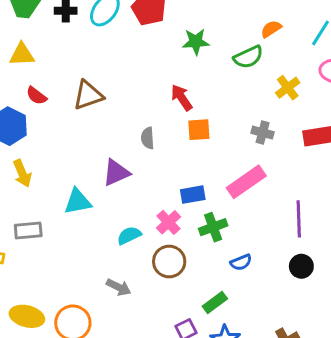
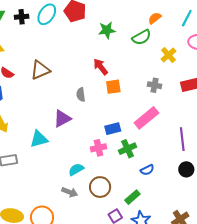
pink cross: (168, 222) -> (98, 148), turned 35
cyan semicircle: (129, 235) -> (76, 169), moved
brown circle: (169, 262) -> (100, 187), moved

